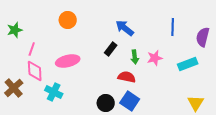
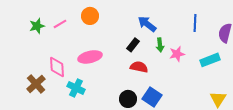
pink line: (32, 49) -> (60, 24), moved, turned 40
green arrow: (135, 57) -> (160, 45), moved
red semicircle: (127, 77) -> (139, 67), moved

